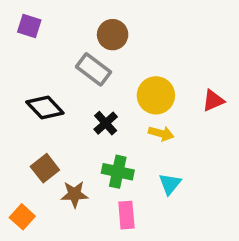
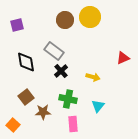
purple square: (29, 26) -> (17, 25), moved, turned -32
gray rectangle: (93, 69) -> (54, 51), moved
yellow circle: (156, 95) -> (90, 17), moved
black diamond: (45, 107) -> (26, 62), turned 35

